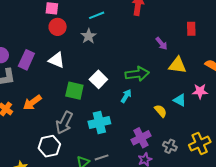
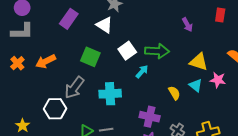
purple rectangle: (26, 60) -> (69, 19), moved
white triangle: (57, 60) -> (104, 25), moved
yellow triangle: (178, 65) -> (199, 62), moved
white square: (98, 79) -> (127, 51), moved
purple cross: (141, 138) -> (150, 117), turned 30

